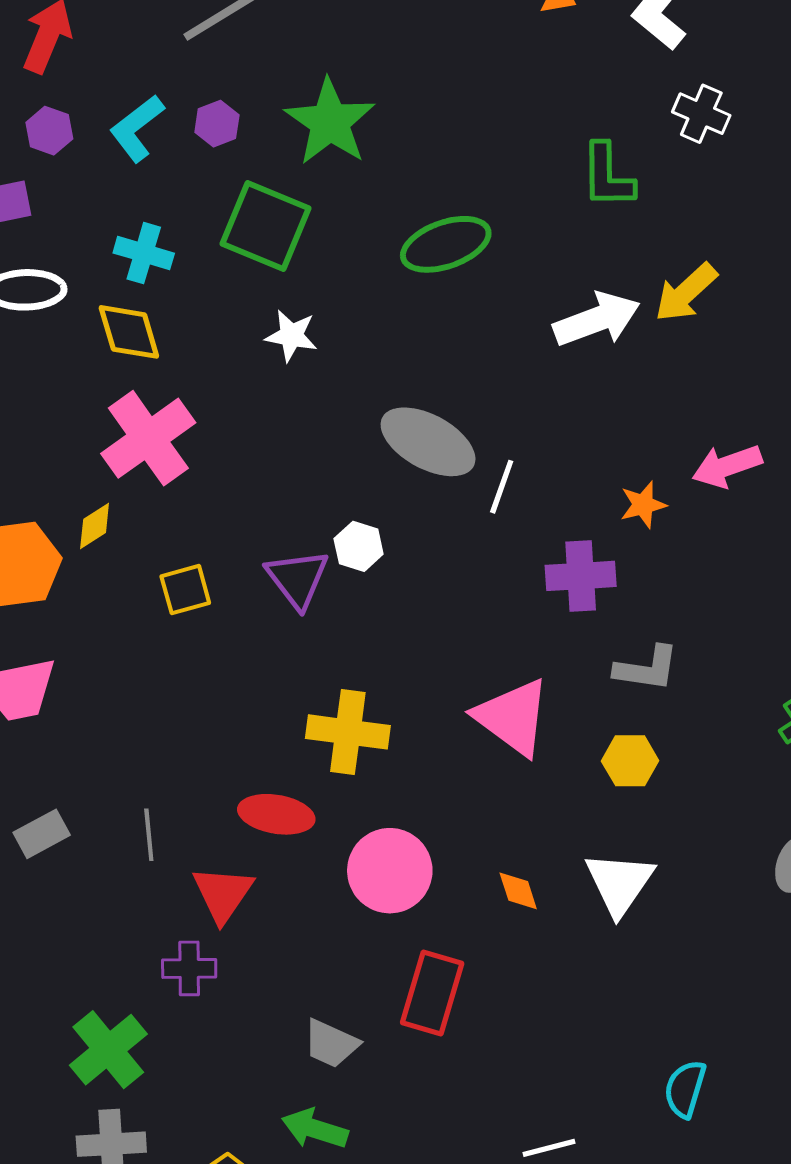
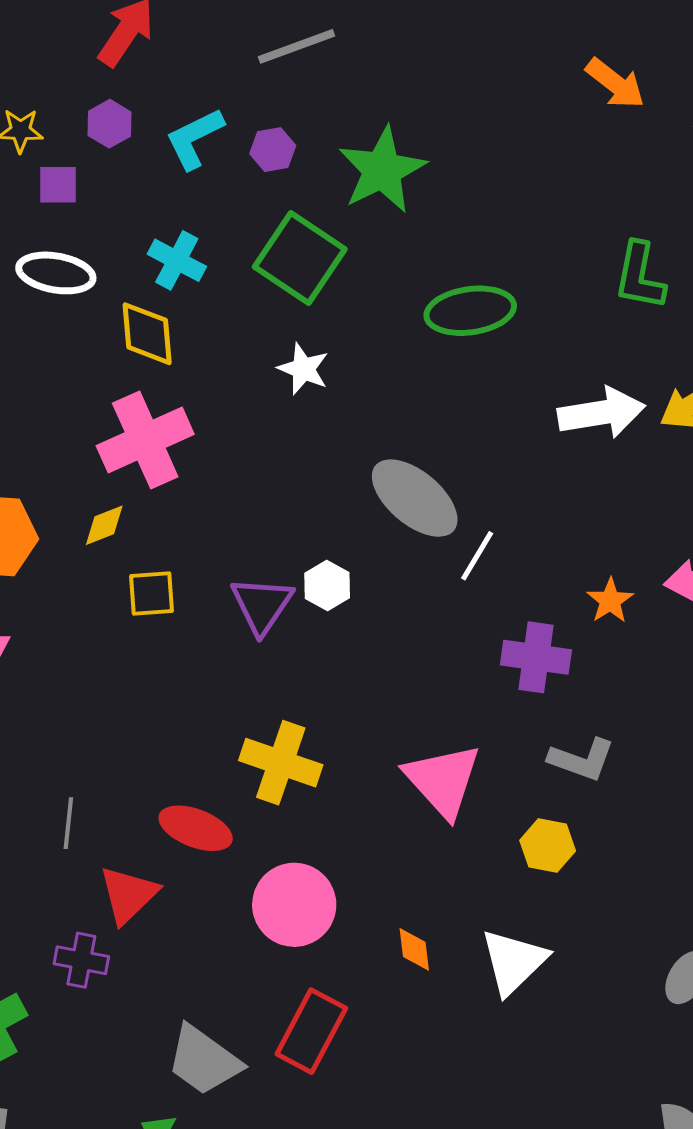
orange star: (643, 505) -> (610, 601), turned -30
yellow diamond: (95, 526) -> (104, 525), moved
gray trapezoid: (331, 1044) -> (204, 1060), size x1.4

